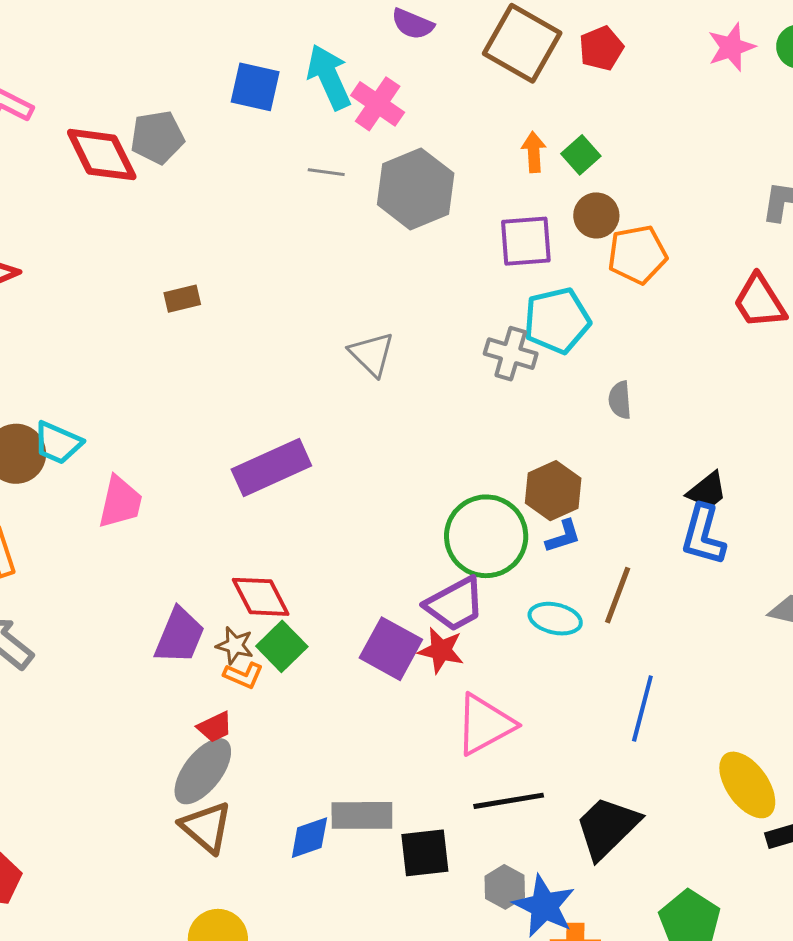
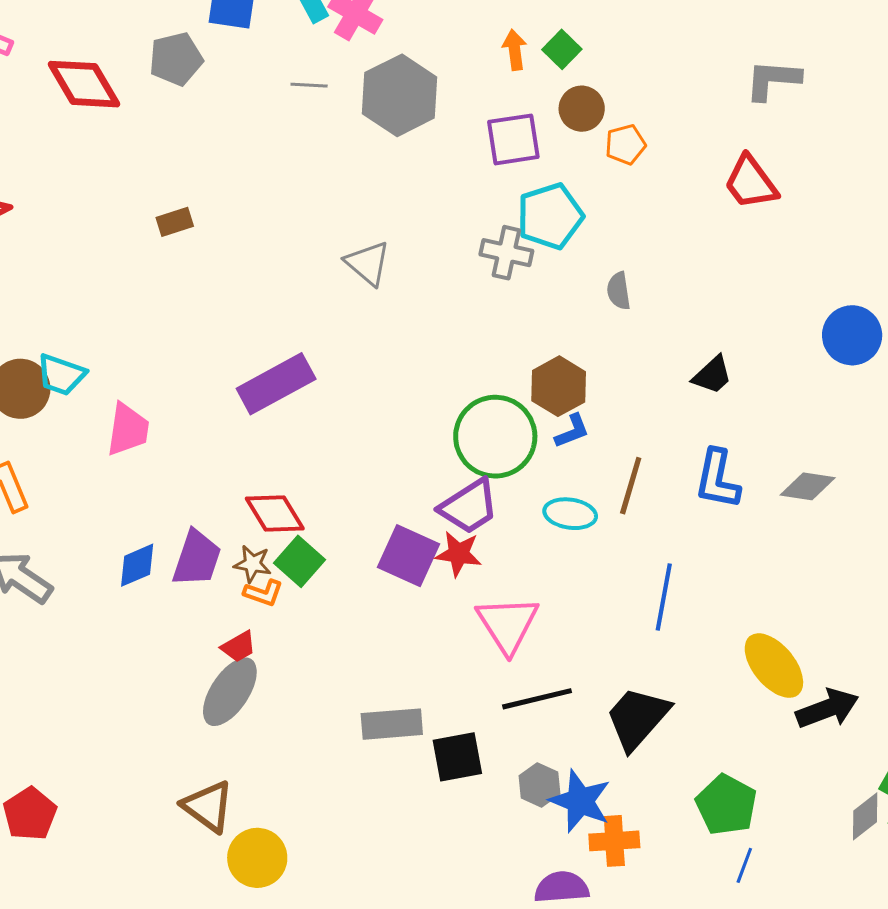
gray pentagon: (157, 137) -> (176, 59), moved
orange pentagon: (637, 255) -> (625, 145), size x0.7
blue L-shape: (703, 535) -> (717, 479), moved
pink triangle: (485, 724) -> (508, 624), turned -30
brown triangle: (206, 827) -> (208, 806), moved
blue diamond: (309, 838) -> (137, 565), moved

